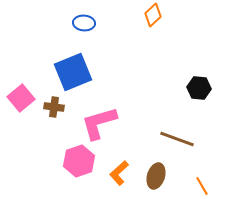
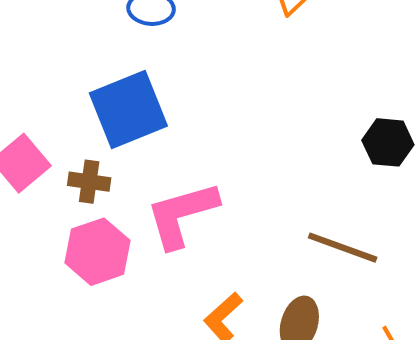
pink hexagon: (79, 161) -> (97, 252), moved

